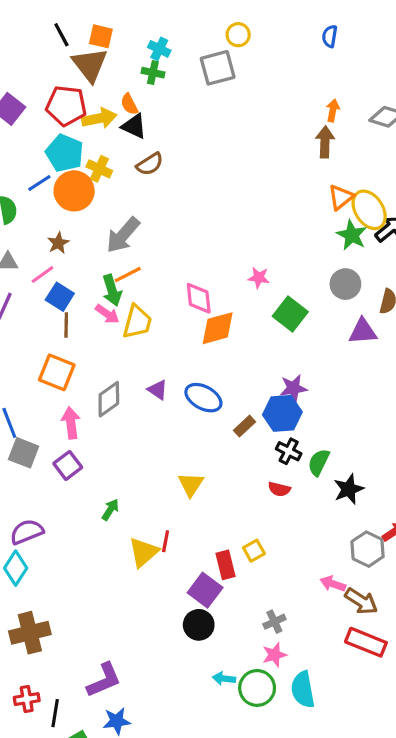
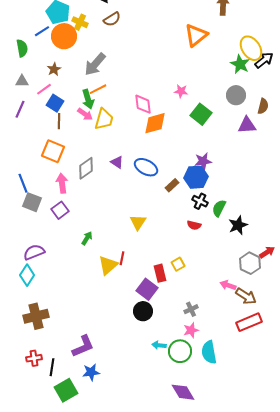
orange triangle: (341, 197) -> (196, 35), moved, size x1.4
red rectangle: (366, 642) -> (249, 322), turned -45

